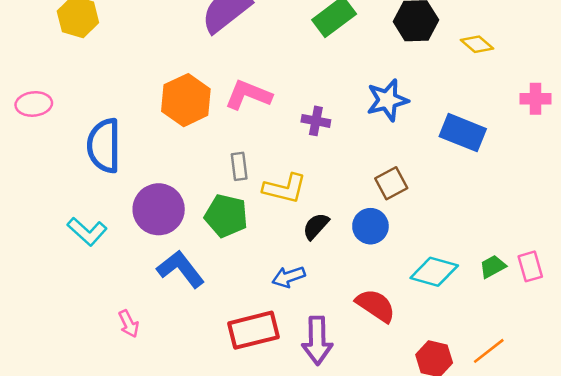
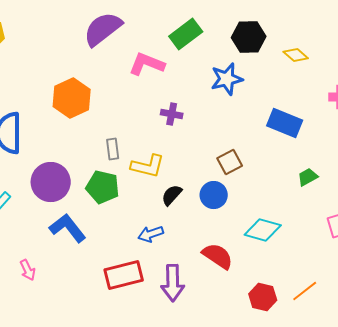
pink L-shape: (248, 95) -> (147, 64), moved
blue star: (387, 100) -> (227, 79), moved
green trapezoid: (493, 266) -> (308, 177), moved

